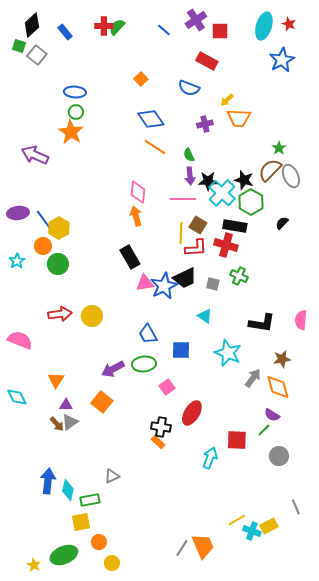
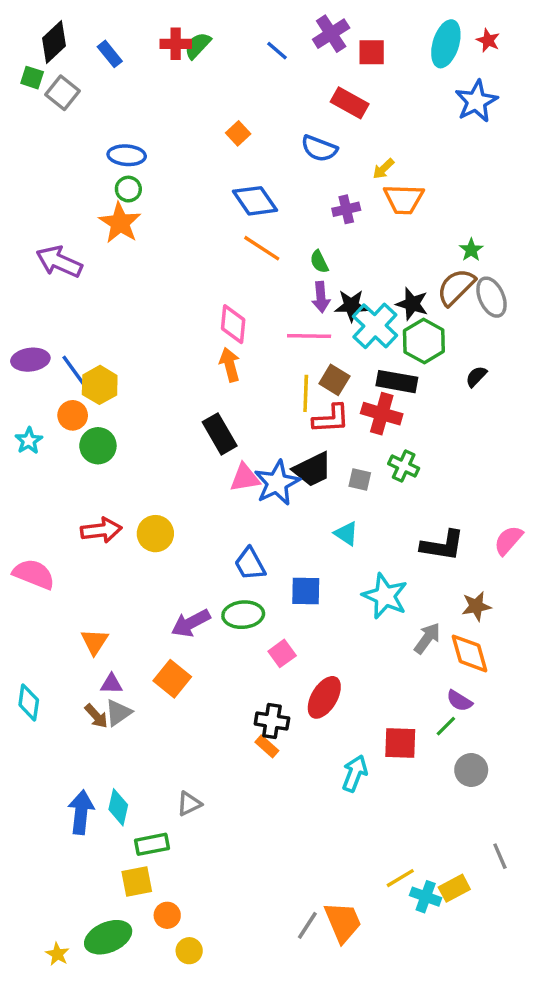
pink semicircle: (301, 320) -> (508, 540), turned 36
cyan diamond: (17, 397) -> (29, 702), moved, turned 35
cyan diamond: (68, 490) -> (118, 807), moved

